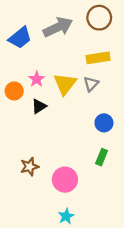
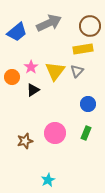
brown circle: (99, 18) -> (90, 26), moved
pink circle: (65, 180) -> (55, 133), moved
cyan star: (66, 216) -> (48, 180), moved

